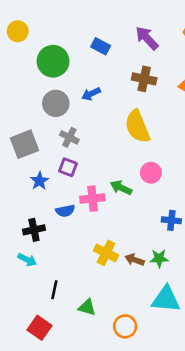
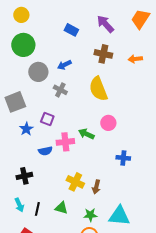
yellow circle: (18, 31) -> (21, 15), moved
green circle: (53, 61) -> (23, 45), moved
gray cross: (69, 137) -> (60, 90), moved
black cross: (34, 230) -> (24, 176), moved
green star: (159, 258) -> (90, 215), moved
cyan arrow: (27, 260) -> (19, 205), moved, turned 40
brown arrow: (135, 260) -> (96, 187), turned -96
green triangle: (87, 307) -> (61, 208), moved

